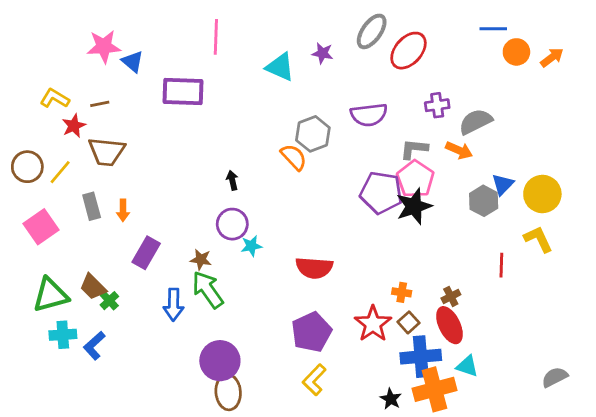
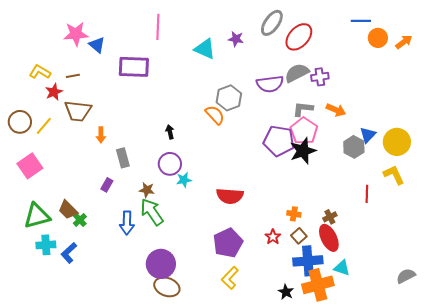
gray semicircle: (475, 122) -> (297, 73), moved
gray rectangle: (92, 206) -> (123, 158), moved
orange arrow: (123, 210) -> (101, 135), moved
purple rectangle: (146, 253) -> (107, 185), size x0.6
red star: (373, 324) -> (273, 237), size x0.6
brown ellipse: (228, 392) -> (167, 287), turned -65

